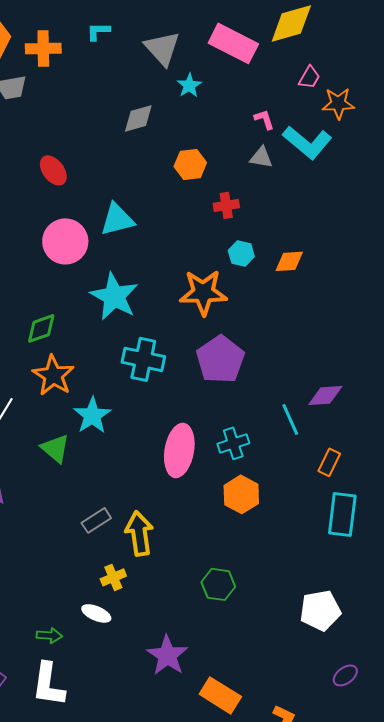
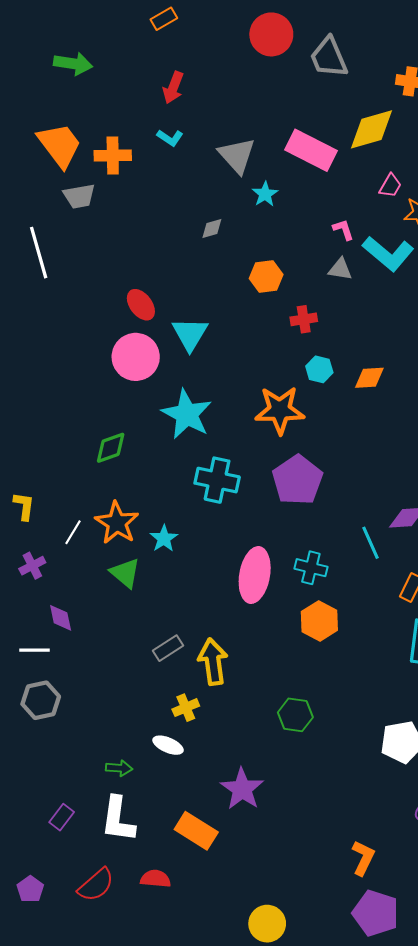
cyan L-shape: (98, 31) -> (170, 138), turned -145
gray diamond: (138, 118) -> (212, 229), size x0.7
red ellipse: (53, 170) -> (141, 305), moved
cyan triangle: (117, 219) -> (190, 334), turned -45
orange star: (53, 375) -> (117, 523), moved
cyan star: (92, 415) -> (164, 538), size x0.7
cyan cross: (233, 443) -> (311, 568), turned 32
orange rectangle: (220, 695) -> (196, 831), moved

